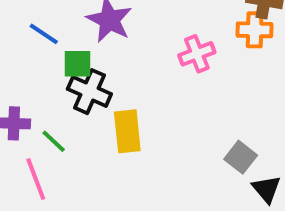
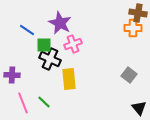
pink cross: (197, 54) -> (73, 44), moved
green line: (54, 141) -> (44, 102), moved
gray square: (241, 157) -> (129, 75), moved

